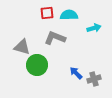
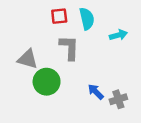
cyan semicircle: (69, 15) -> (87, 19), turned 78
gray L-shape: (55, 38) -> (69, 48), turned 70

